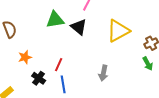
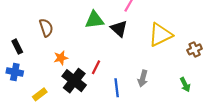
green arrow: (148, 64) -> (185, 85), moved
black cross: (39, 78) -> (74, 81), size x1.6
blue line: (63, 84) -> (117, 88), moved

